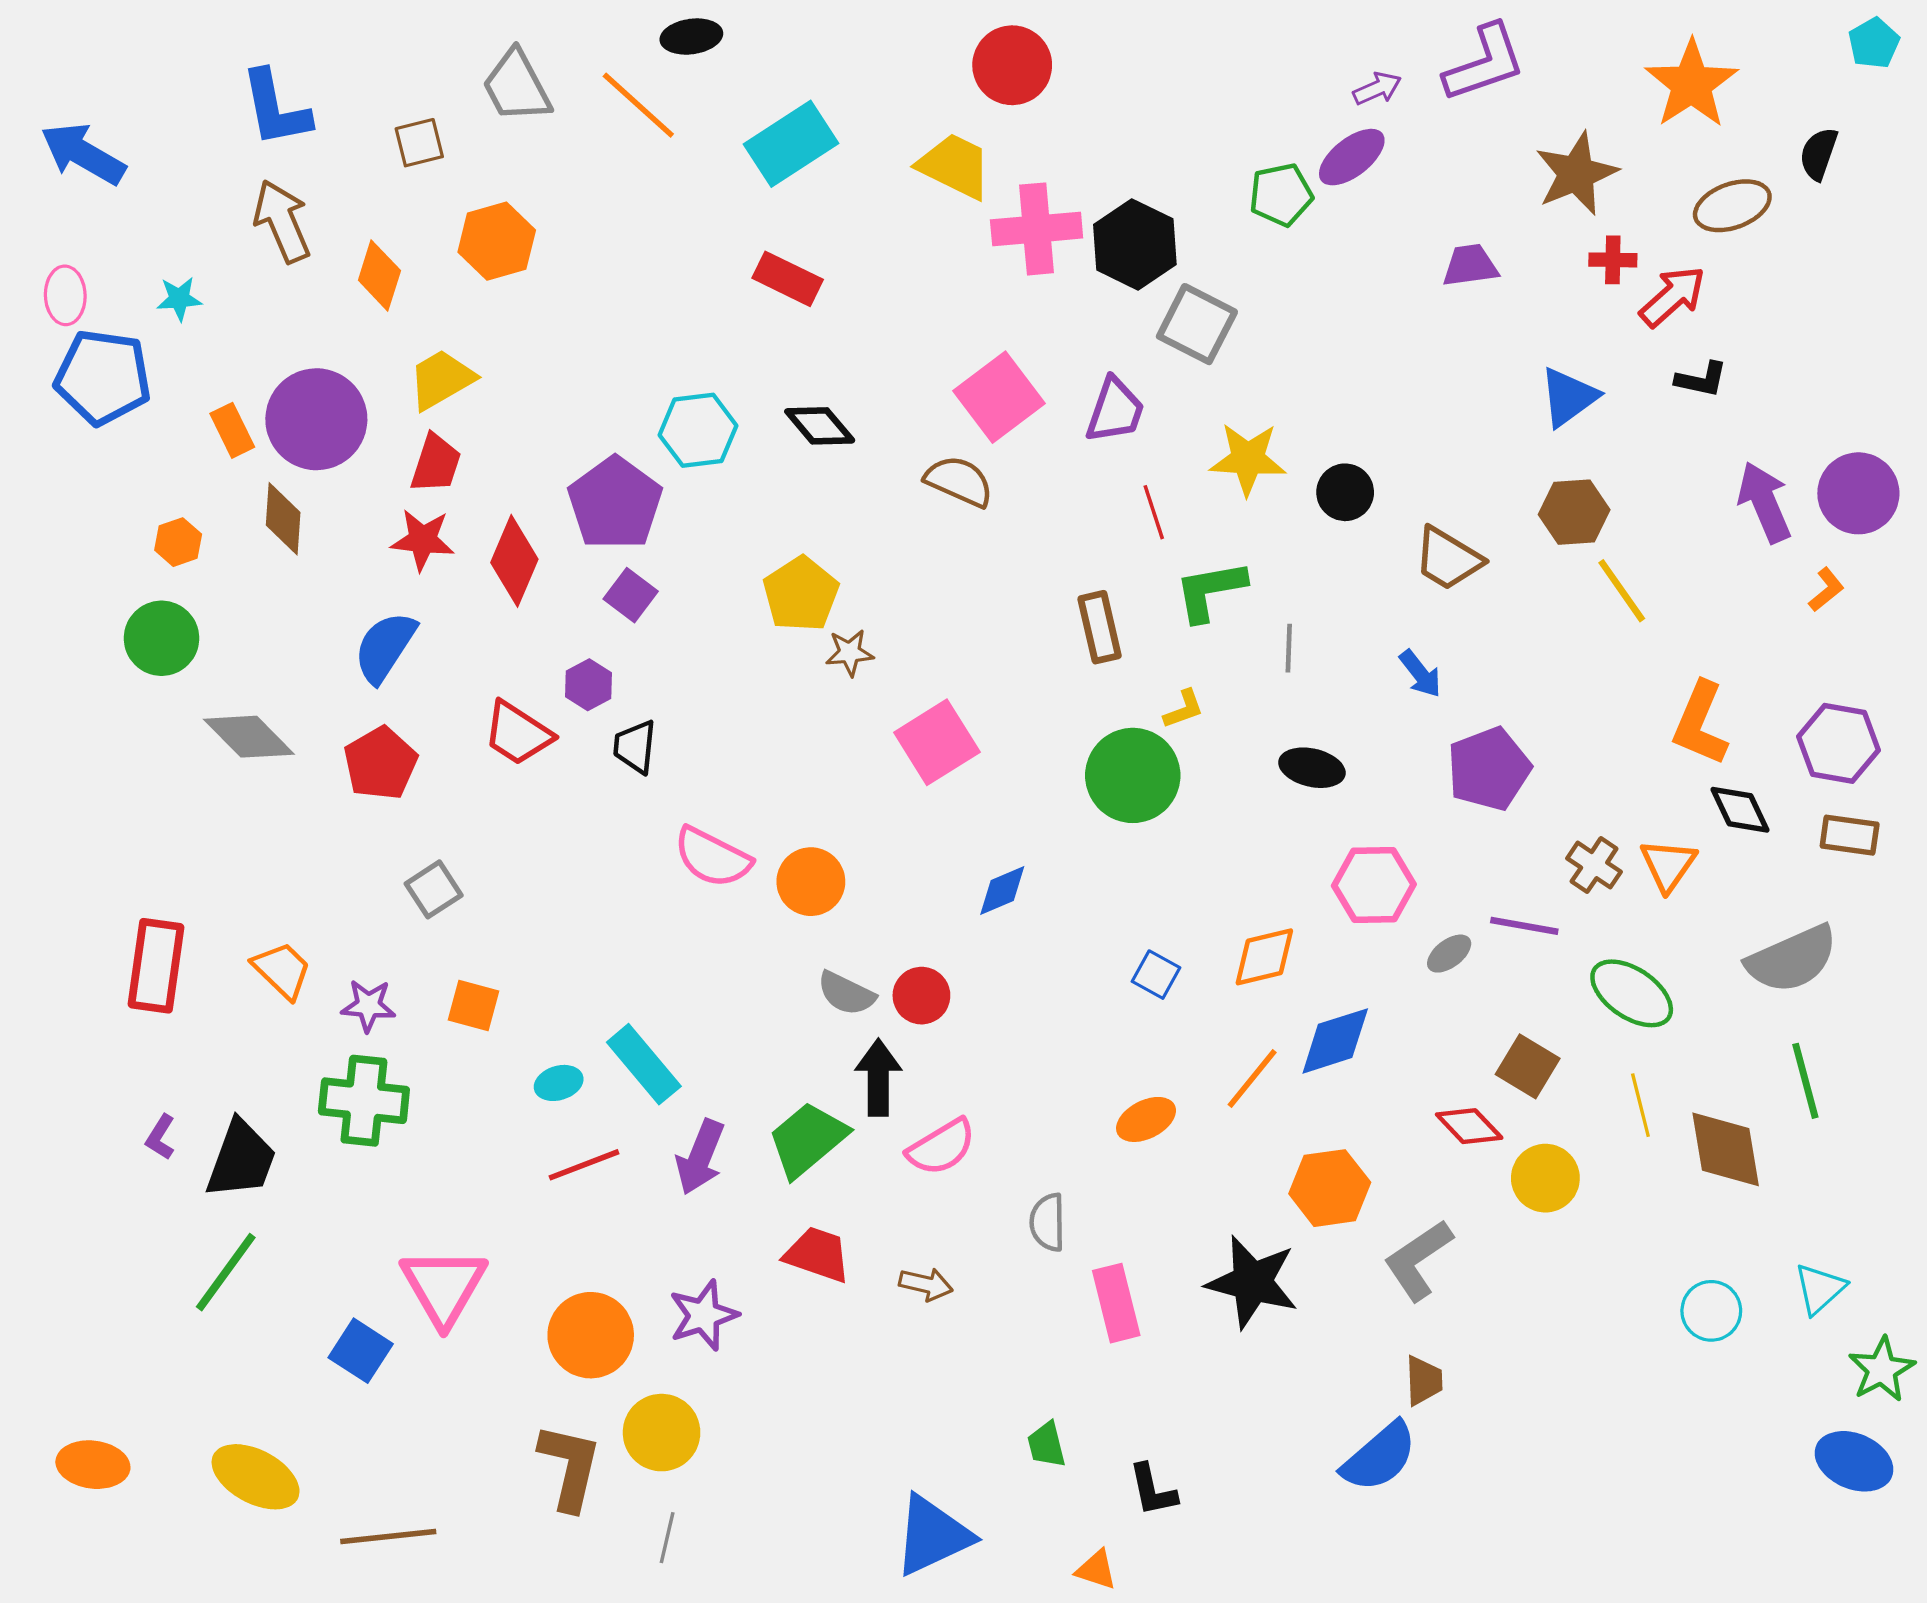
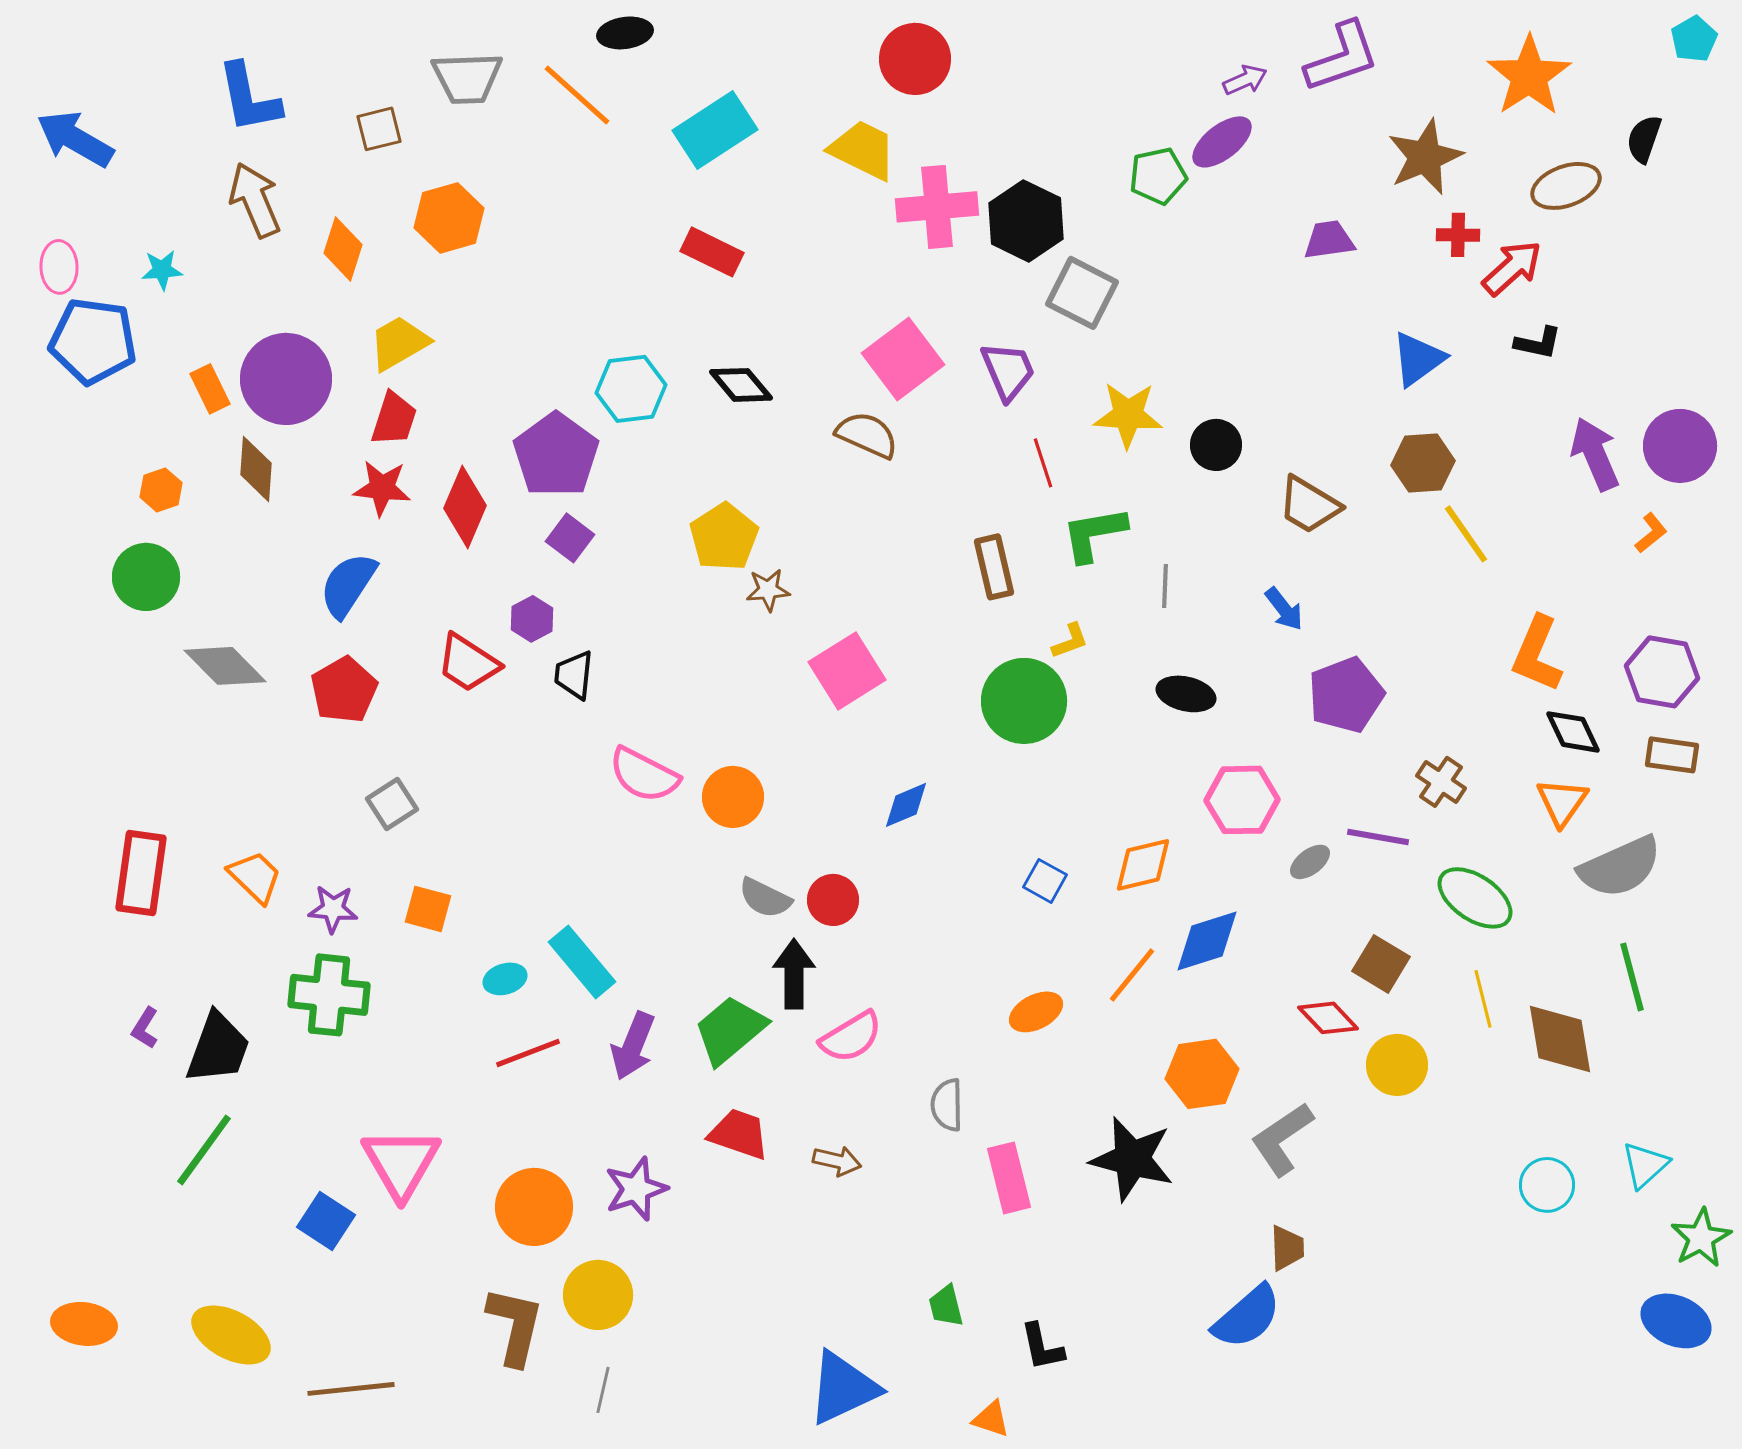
gray trapezoid: (517, 86) -> (467, 78), turned -64
purple trapezoid: (1115, 410) -> (1008, 371), turned -42
orange triangle: (1668, 865) -> (1562, 802), moved

